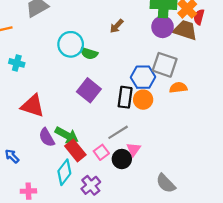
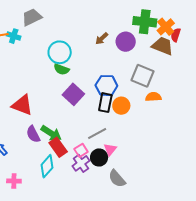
purple circle: (163, 27) -> (126, 42), moved
green semicircle: (89, 53) -> (61, 69), moved
cyan cross: (17, 63) -> (14, 36), moved
blue hexagon: (143, 77) -> (106, 86), moved
gray semicircle: (166, 183) -> (117, 179), moved
purple cross: (91, 185) -> (81, 163), moved

